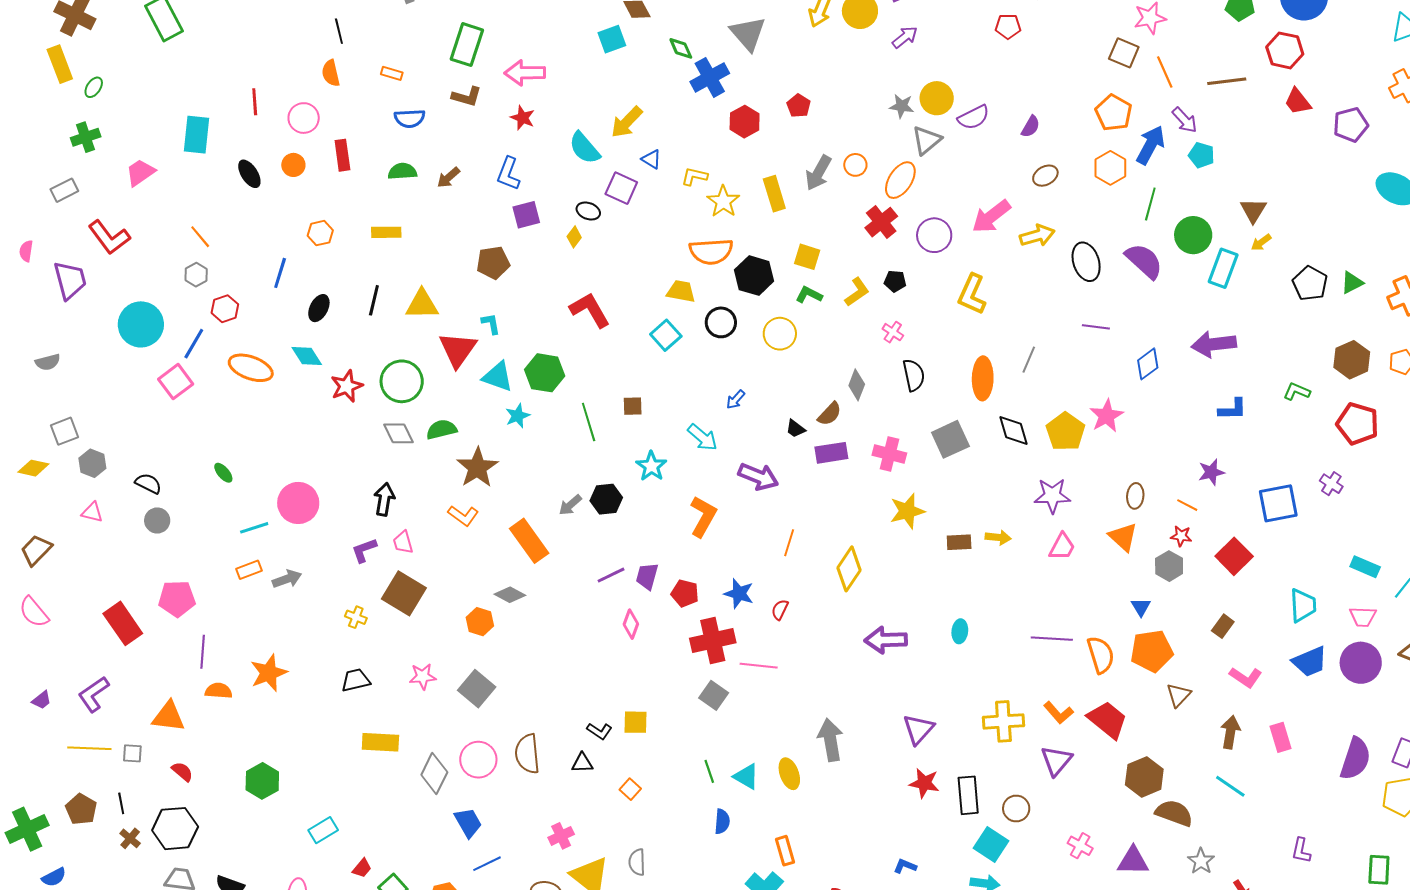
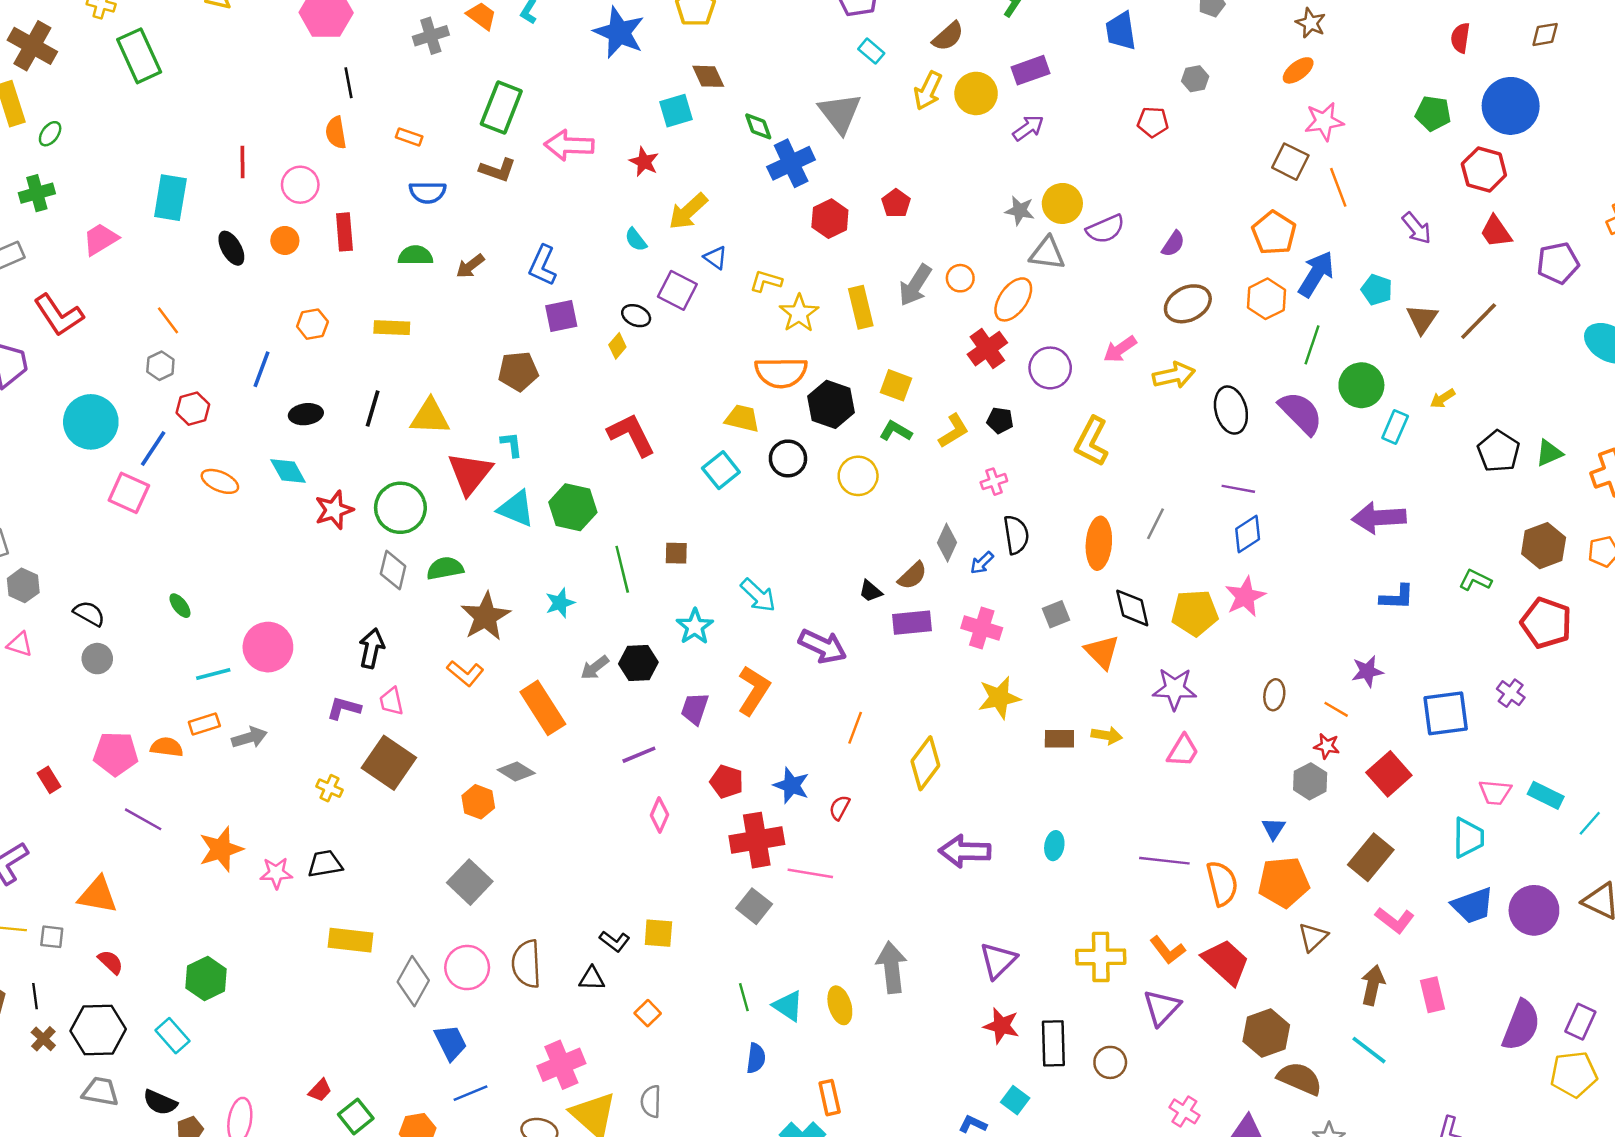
brown line: (1227, 81) -> (1479, 321), moved, turned -42
red star: (523, 118) -> (644, 162), moved
purple arrow: (1185, 120) -> (1417, 228), moved
gray triangle: (927, 140) -> (1047, 253), turned 44
cyan semicircle: (584, 148) -> (636, 240), size x0.6
brown ellipse: (1045, 176) -> (1188, 304), size x1.5
brown triangle: (1253, 210) -> (1422, 319), moved
pink arrow: (991, 216) -> (1120, 349), size x0.7
cyan rectangle: (1223, 268) -> (1395, 427), size x0.7
black ellipse: (319, 308) -> (306, 414), turned 52
pink cross: (893, 332) -> (994, 482), turned 35
blue diamond: (1148, 364) -> (1248, 534), moved
orange ellipse: (251, 368) -> (220, 481), size x0.7
pink square: (176, 382) -> (129, 493), turned -32
blue arrow: (736, 400) -> (982, 563), moved
cyan star: (518, 416) -> (560, 603), moved
yellow pentagon: (1065, 432) -> (1195, 613), turned 30
gray diamond: (398, 433) -> (393, 570), turned 36
gray square: (950, 439) -> (1056, 614), size x0.6
orange triangle: (1123, 537) -> (1102, 652), moved
purple L-shape: (364, 550) -> (344, 708), turned 32
purple trapezoid: (647, 576) -> (695, 709), moved
pink trapezoid: (1363, 617) -> (1495, 792), moved
red rectangle: (123, 623) -> (49, 780), size x0.5
brown rectangle: (1223, 626) -> (1371, 857), size x1.6
purple line: (203, 652) -> (143, 819), turned -68
pink star: (423, 676) -> (276, 873), moved
orange semicircle: (219, 691) -> (167, 747), moved
cyan rectangle: (323, 830) -> (173, 1036), moved, turned 76
pink cross: (561, 836) -> (561, 1065), size x1.5
cyan square: (991, 844) -> (1015, 1100), moved, size x0.7

